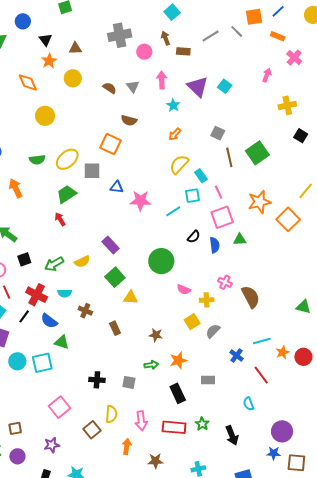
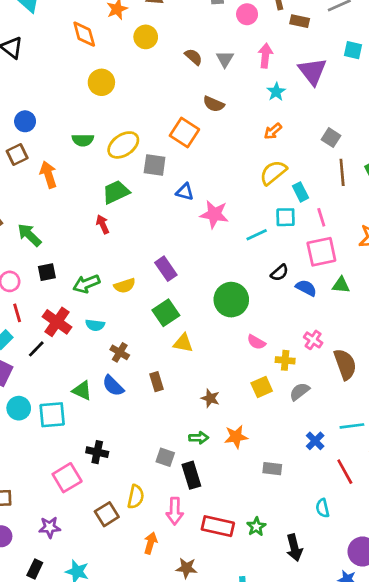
cyan square: (225, 86) -> (353, 50), moved, turned -32
blue semicircle: (215, 245) -> (306, 288), turned -63
blue semicircle: (49, 321) -> (113, 386), moved
gray semicircle: (213, 331) -> (300, 392), moved
black cross: (97, 380) -> (97, 452), moved
black rectangle: (178, 393) -> (191, 475), moved

